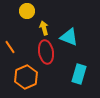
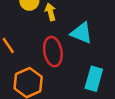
yellow arrow: (44, 28) -> (50, 12), moved

